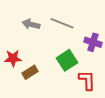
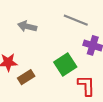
gray line: (62, 23) -> (76, 20), moved

